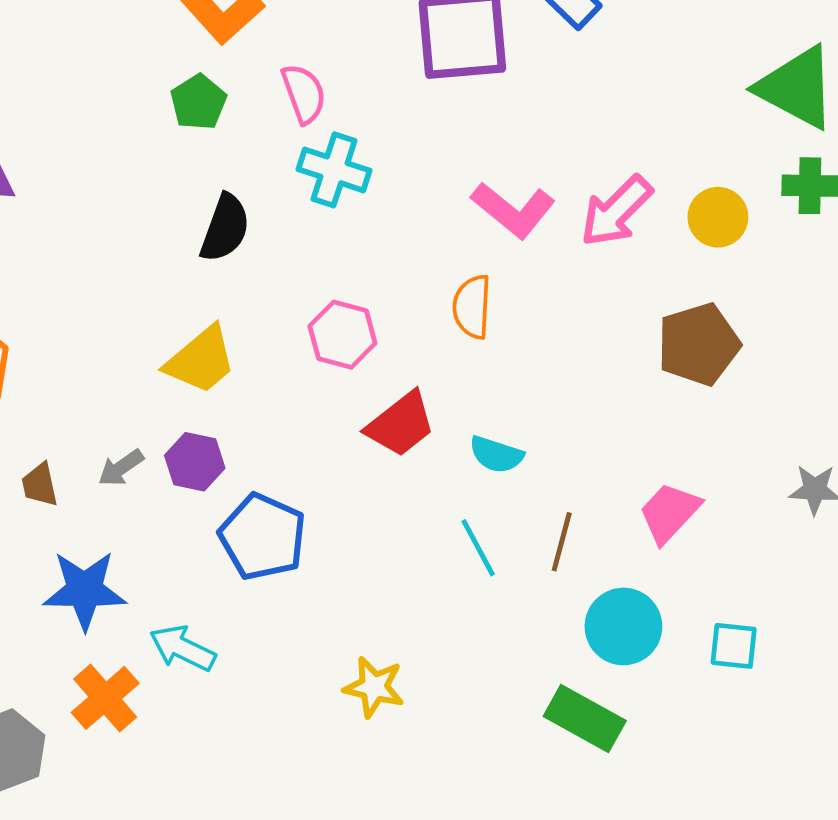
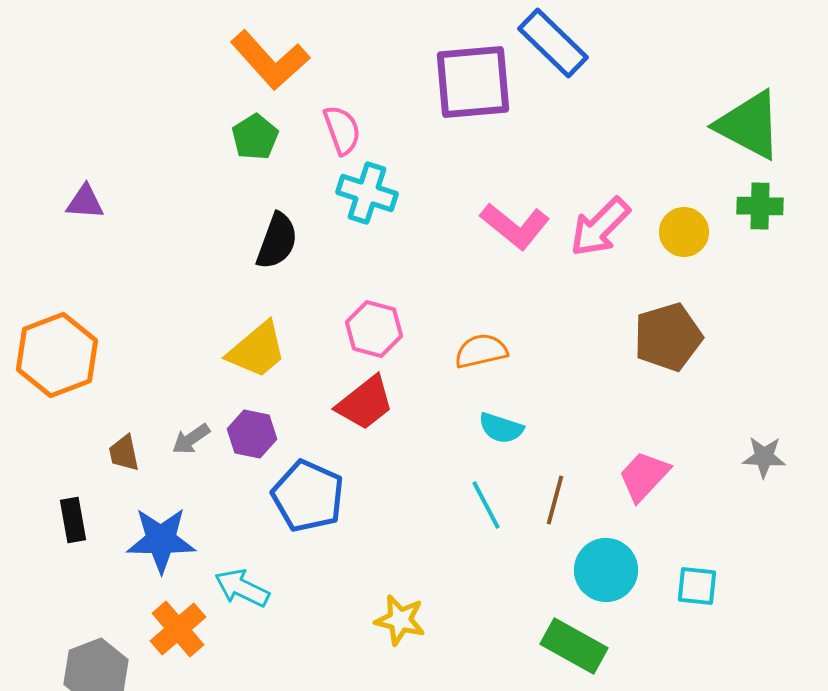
orange semicircle: (472, 307) -> (481, 351), moved, turned 74
red trapezoid: (401, 424) -> (365, 403), moved

